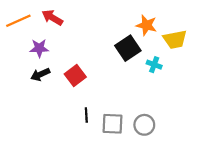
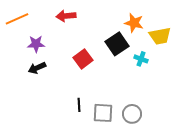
red arrow: (52, 18) -> (66, 16), moved, turned -36
red square: (75, 76) -> (83, 59), moved

